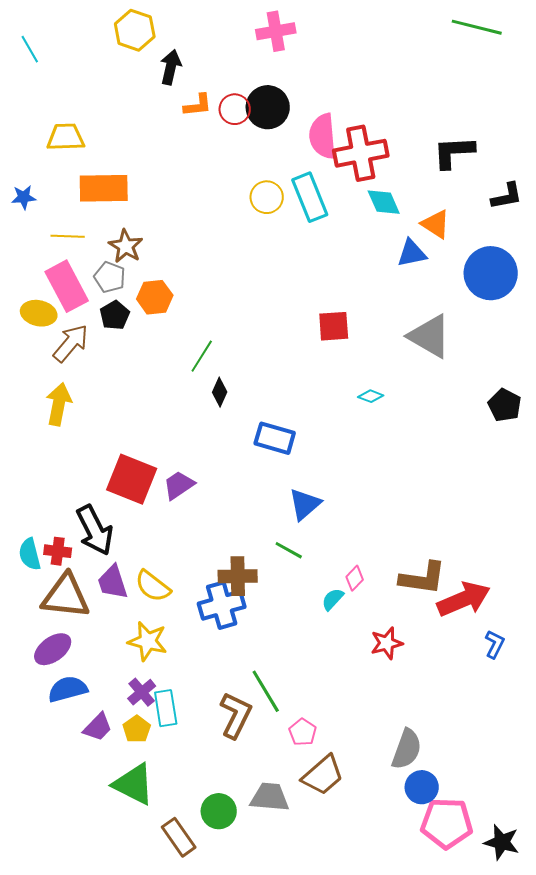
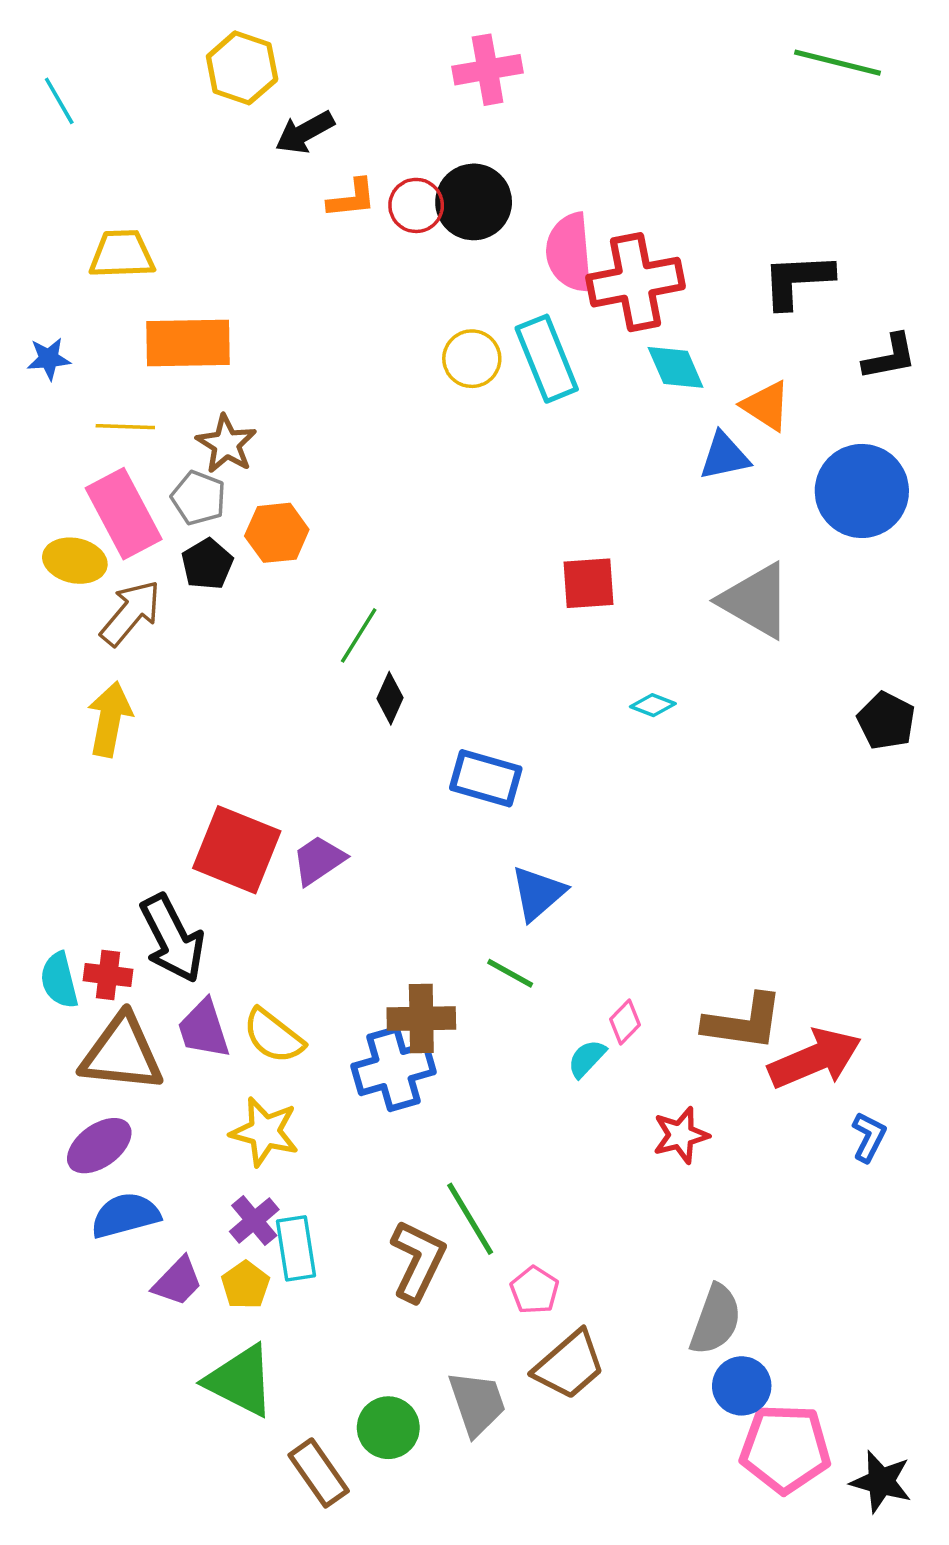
black arrow: (171, 67) -> (305, 132), turned -132
gray trapezoid: (270, 797) -> (477, 1403), turned 66

